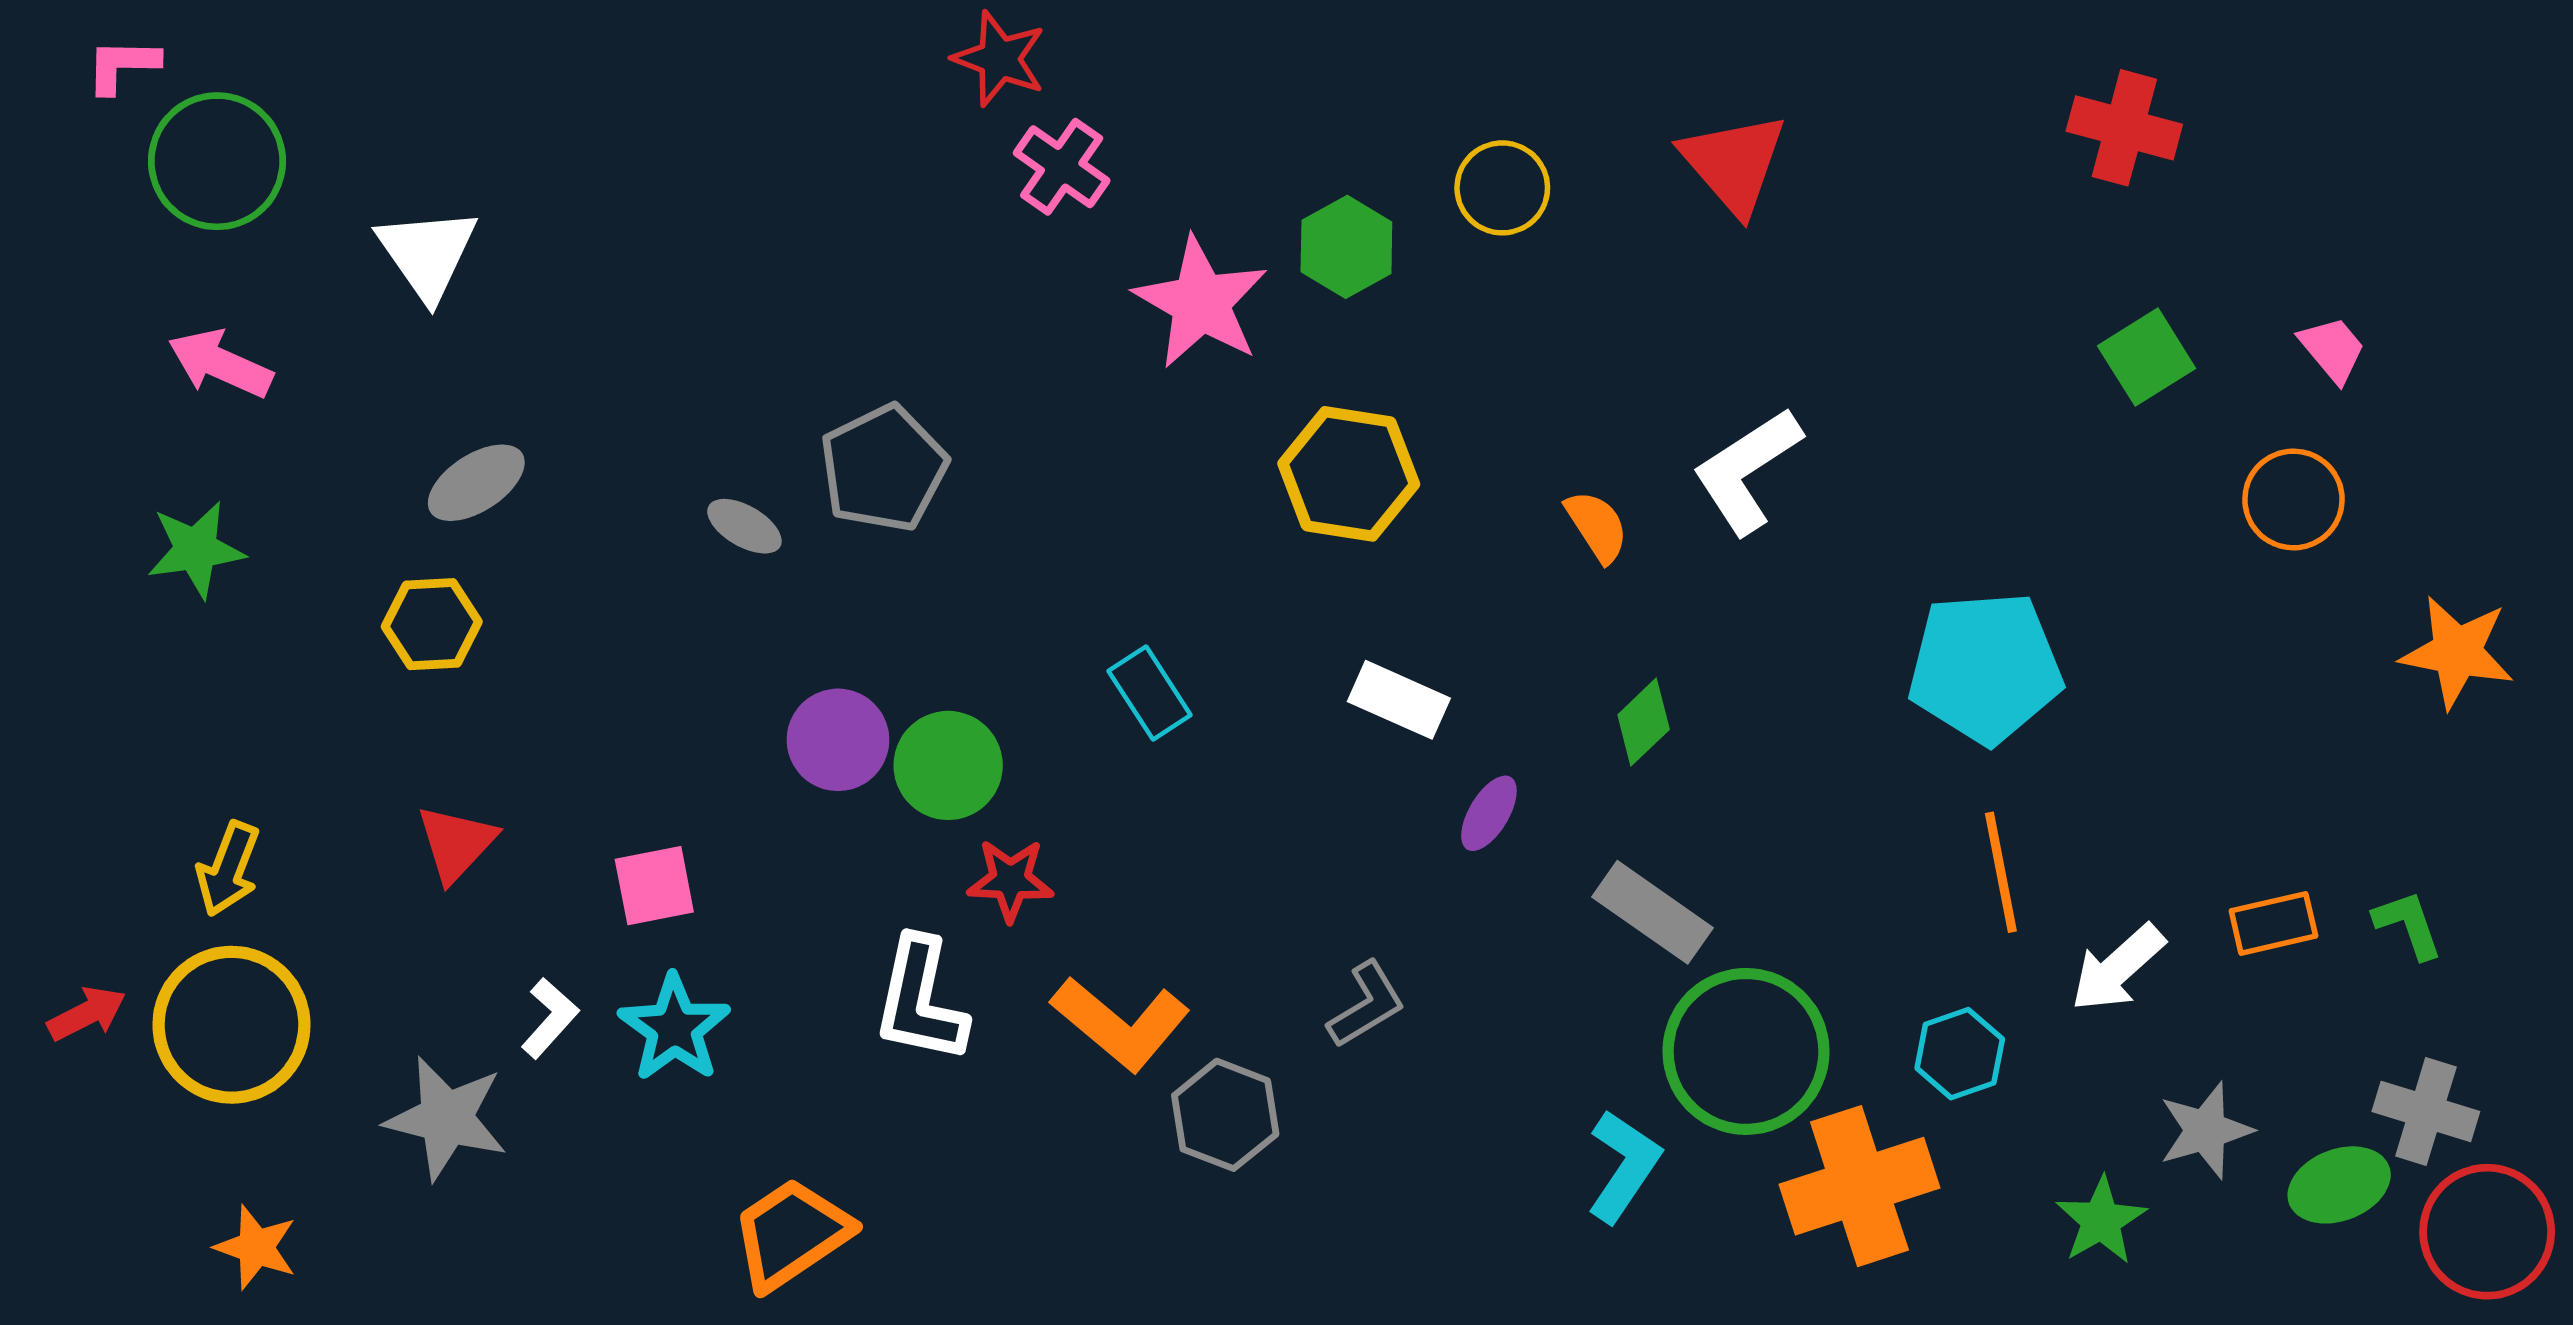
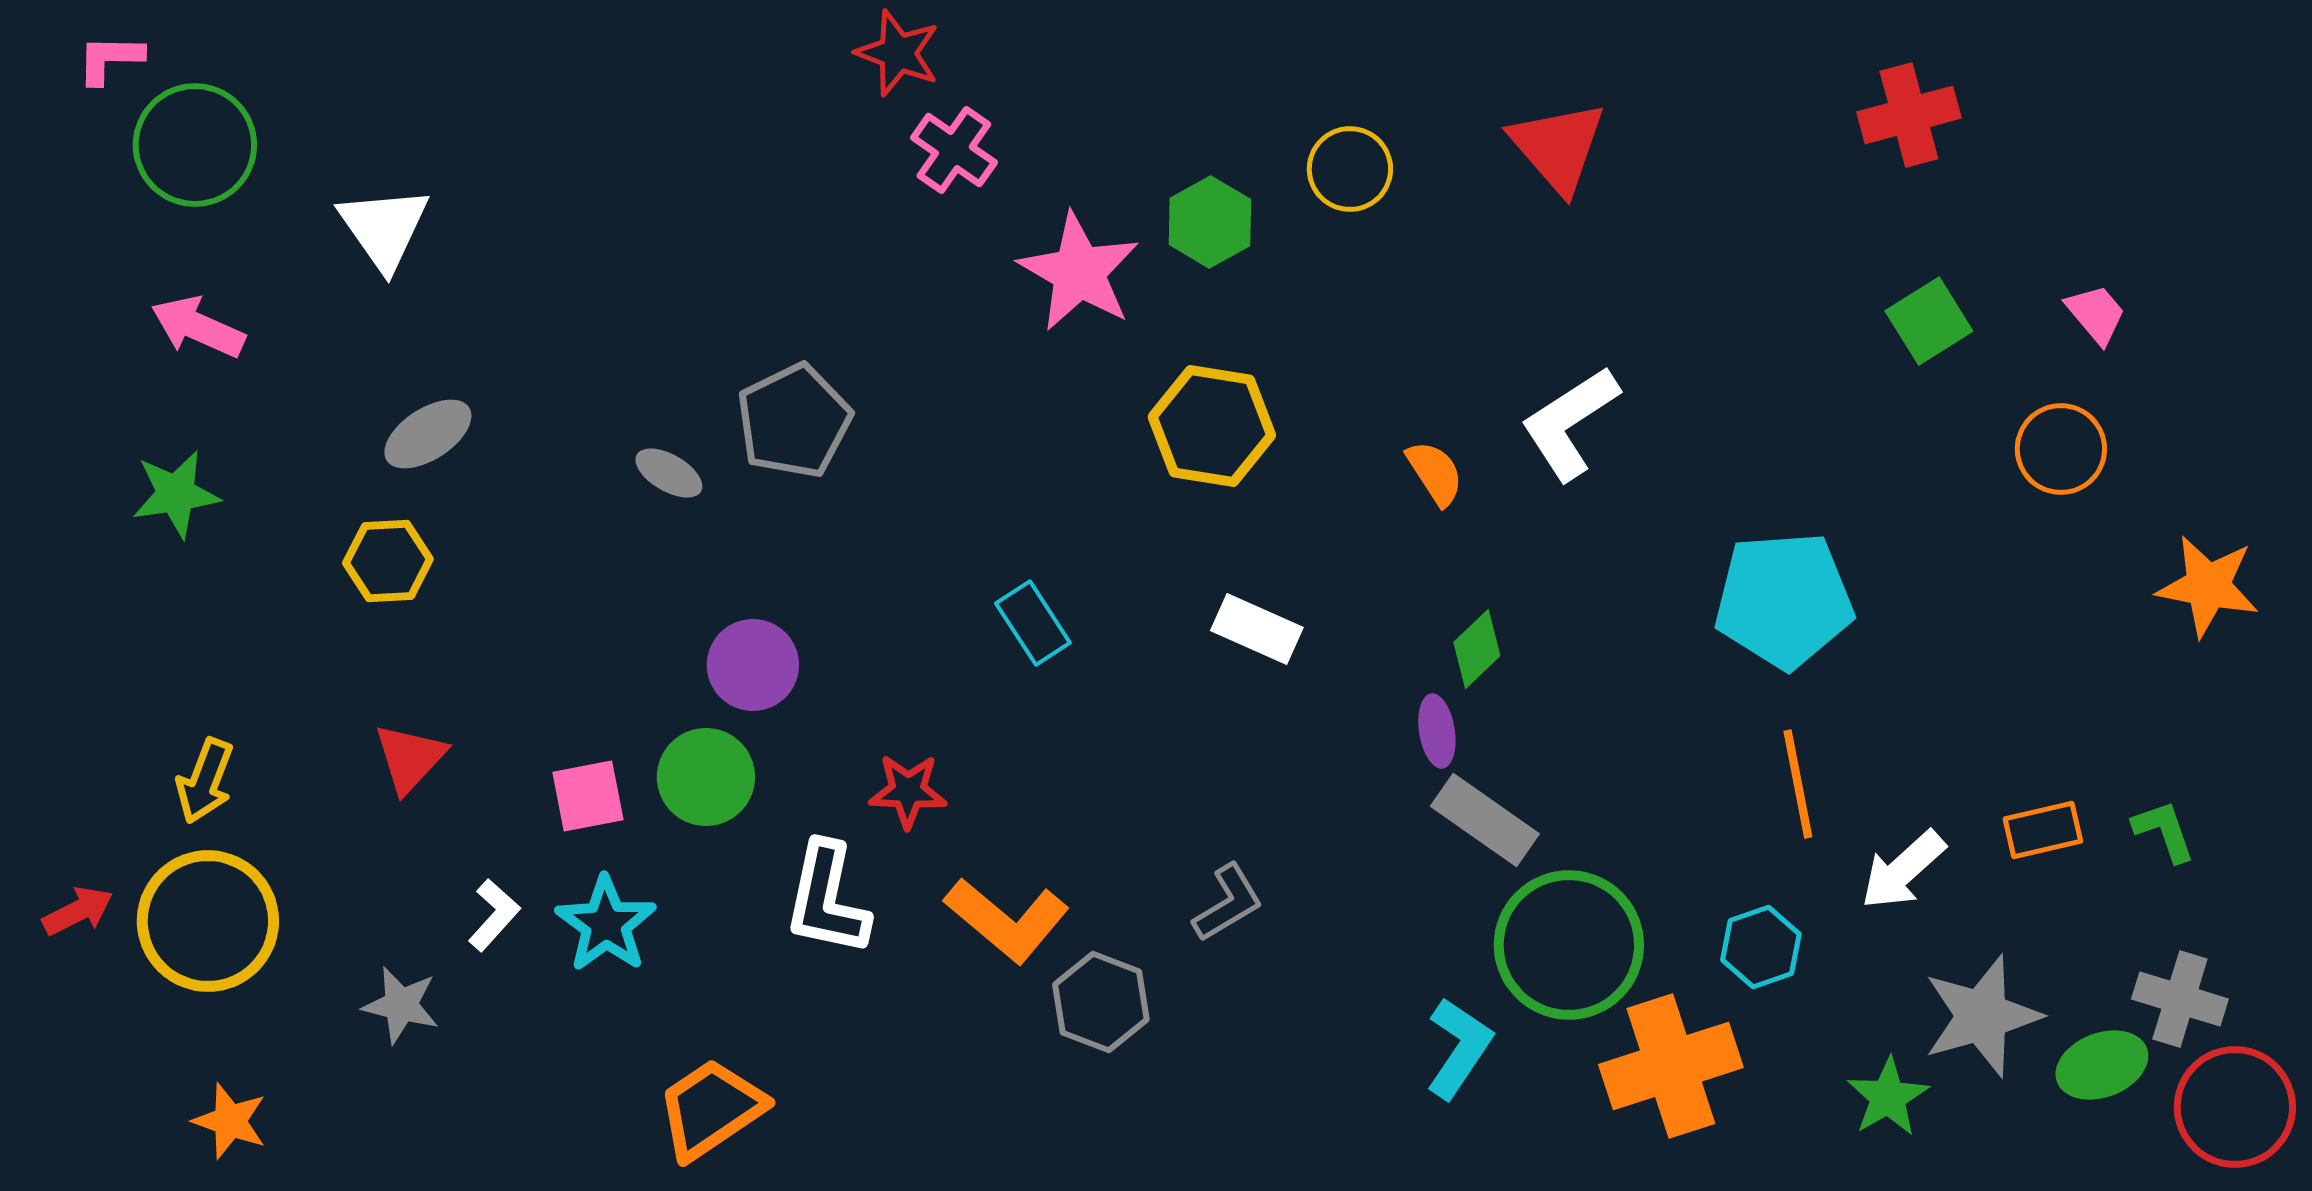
red cross: (2124, 128) -> (1909, 115), turned -30
green circle: (948, 765) -> (706, 777), moved
purple ellipse: (1489, 813) -> (1437, 731), moved, turned -40
gray star: (446, 1118) -> (401, 1005), size x0.7
gray star: (2206, 1130) -> (1982, 1016), size x1.4

